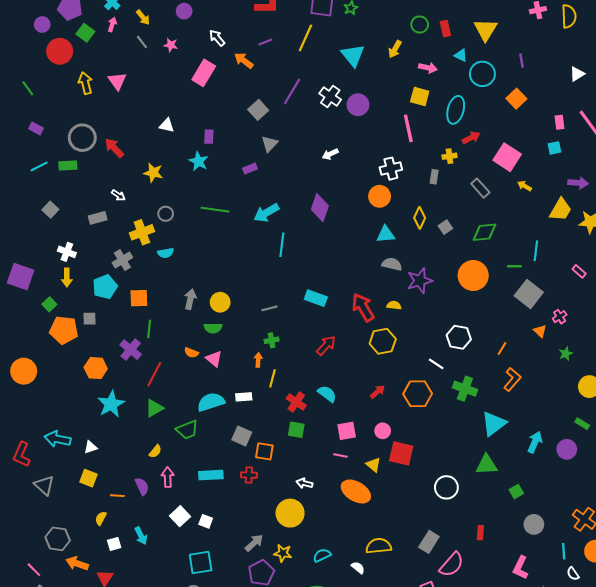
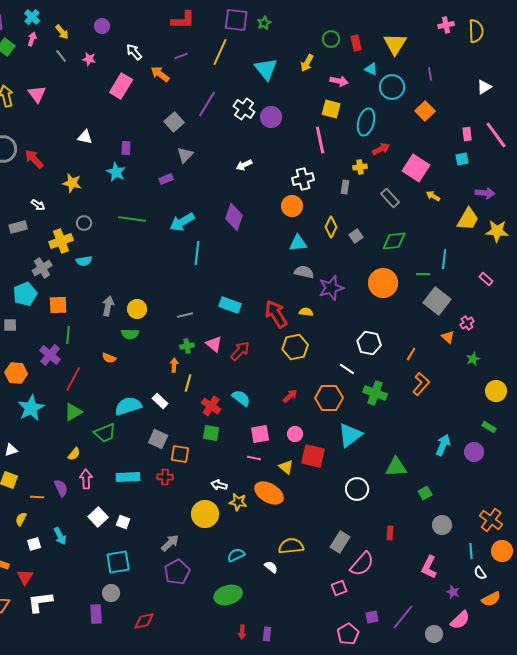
pink triangle: (214, 359) -> (214, 344), moved
white rectangle: (244, 397) -> (160, 401), turned 49
cyan triangle: (494, 424) -> (350, 435), moved
yellow star: (283, 553) -> (238, 502), moved

